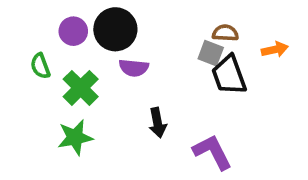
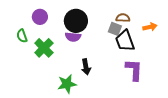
black circle: (115, 29) -> (76, 21), moved
green star: (75, 137) -> (67, 84), moved
purple L-shape: (212, 152) -> (134, 70), moved, turned 30

